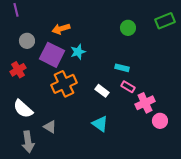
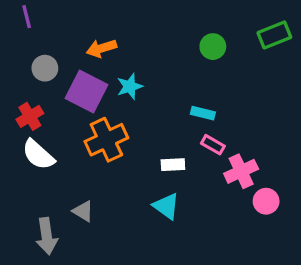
white rectangle: (102, 91) -> (173, 165), moved, turned -40
white semicircle: (23, 109) -> (38, 155), moved

